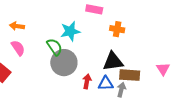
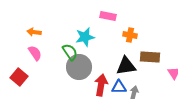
brown rectangle: (130, 75) -> (150, 57), moved
red arrow: (87, 81) -> (101, 85), size x1.5

